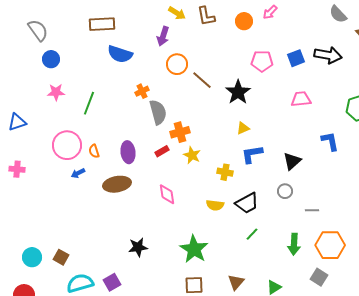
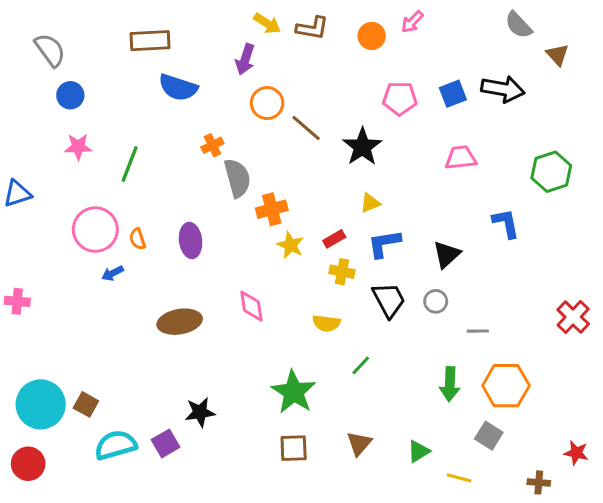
brown L-shape: (206, 16) -> (312, 28), turned -70
red rectangle: (162, 151) -> (334, 239), moved
pink cross: (17, 169) -> (17, 301), moved
brown ellipse: (117, 184) -> (180, 322), moved
black trapezoid: (247, 203) -> (389, 300), moved, turned -90
green line: (252, 234) -> (361, 365), moved
black star: (138, 247) -> (200, 412), moved
cyan circle: (32, 257) -> (41, 404), size x1.6

